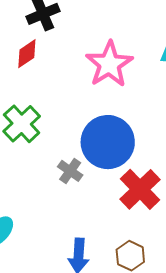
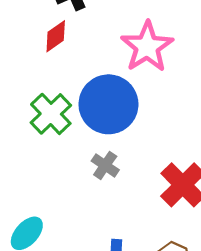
blue circle: (108, 142) -> (108, 104), moved

